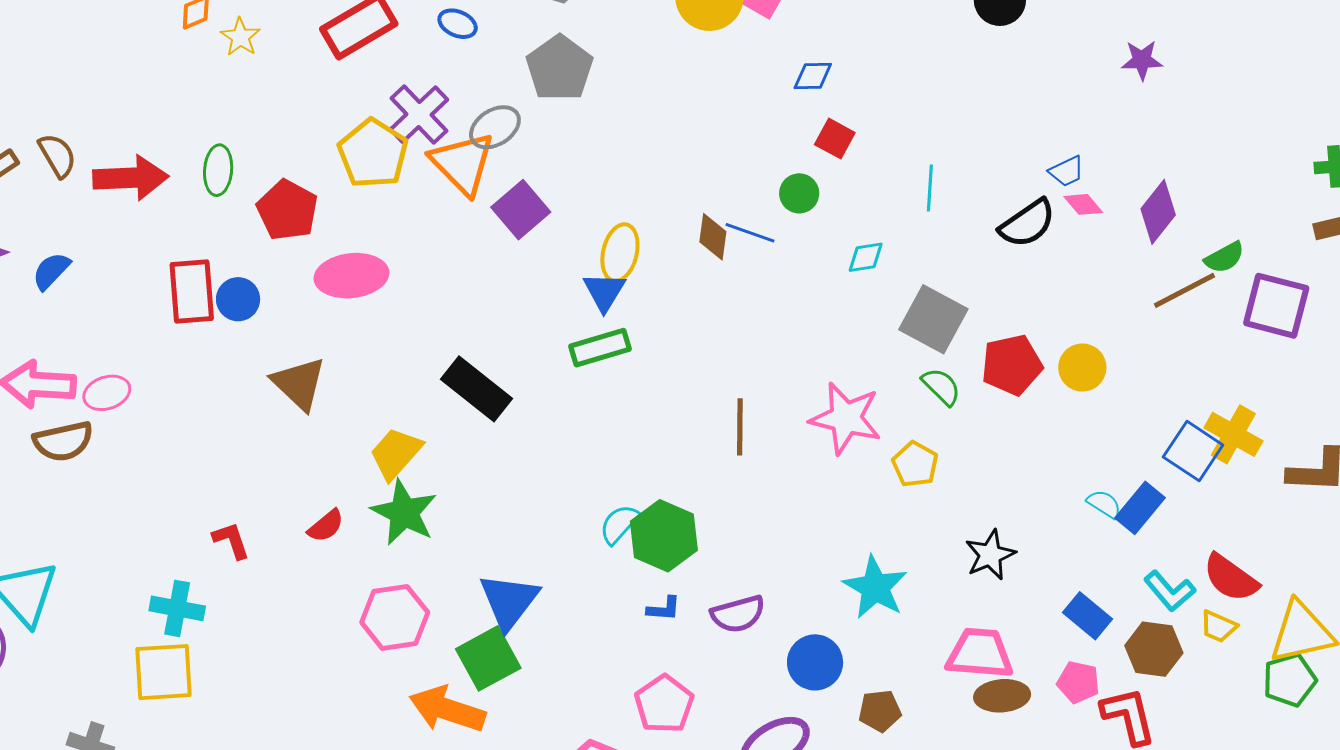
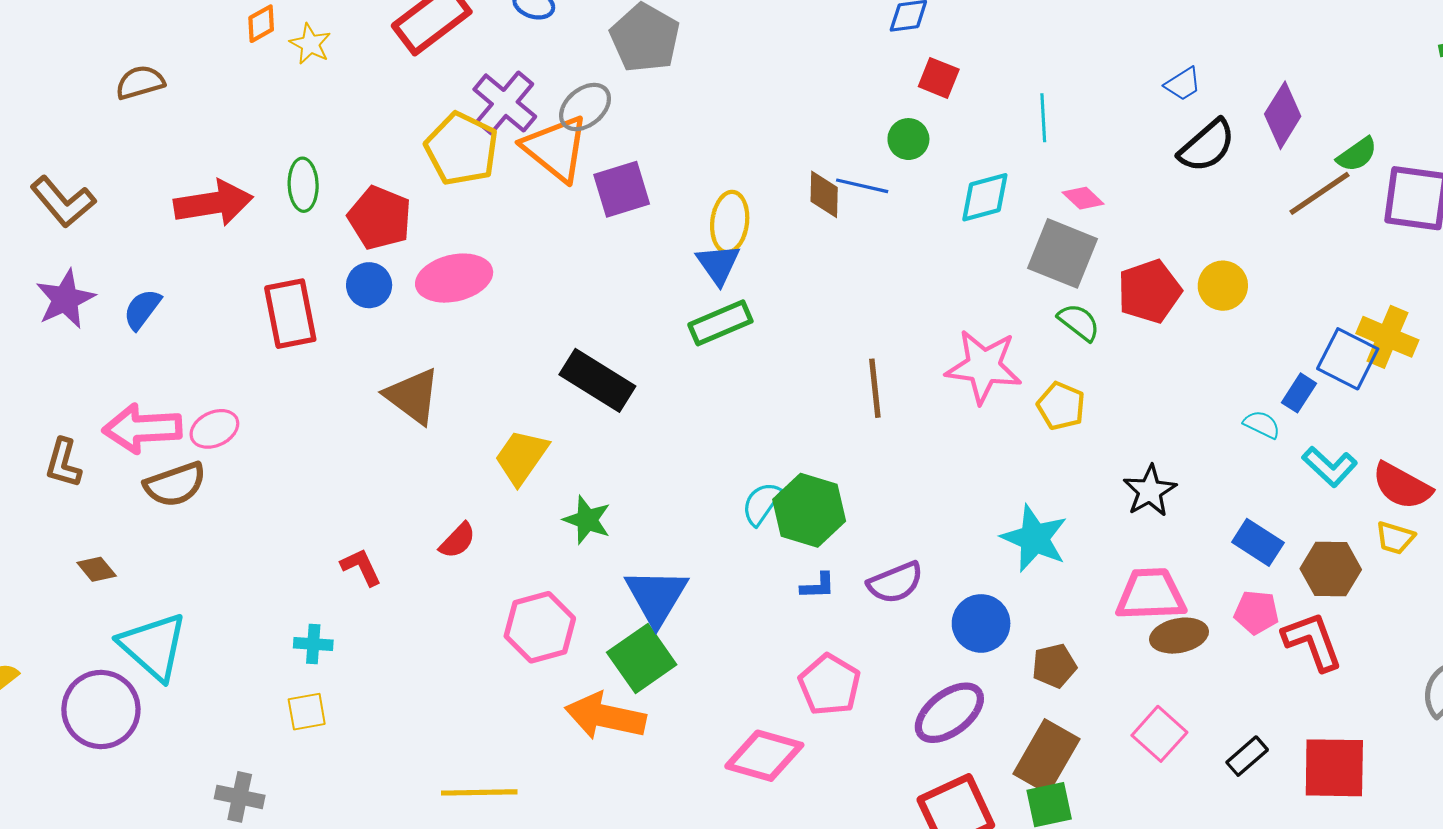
brown semicircle: (57, 155) -> (140, 82), moved, turned -69
pink diamond: (1083, 204) -> (1083, 198), moved
purple square: (521, 210) -> (622, 189), turned 30
black semicircle: (1027, 223) -> (1207, 146), moved
cyan diamond: (866, 257) -> (985, 197), size x1.4
blue circle: (238, 299) -> (369, 285), moved
blue rectangle: (1140, 508) -> (1299, 393), moved, size x0.7
green star: (404, 513) -> (587, 520), moved, size x0.7
cyan L-shape: (1170, 591) -> (1330, 467), moved
cyan cross: (177, 608) -> (313, 644), size x0.7
yellow square: (163, 672) -> (307, 712), size x0.6

